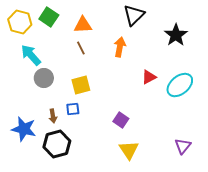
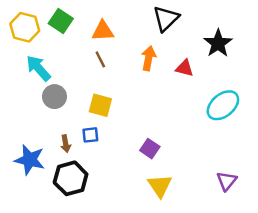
red triangle: (149, 77) -> (185, 68), moved, turned 42
yellow square: (81, 85) -> (100, 105), turned 30

